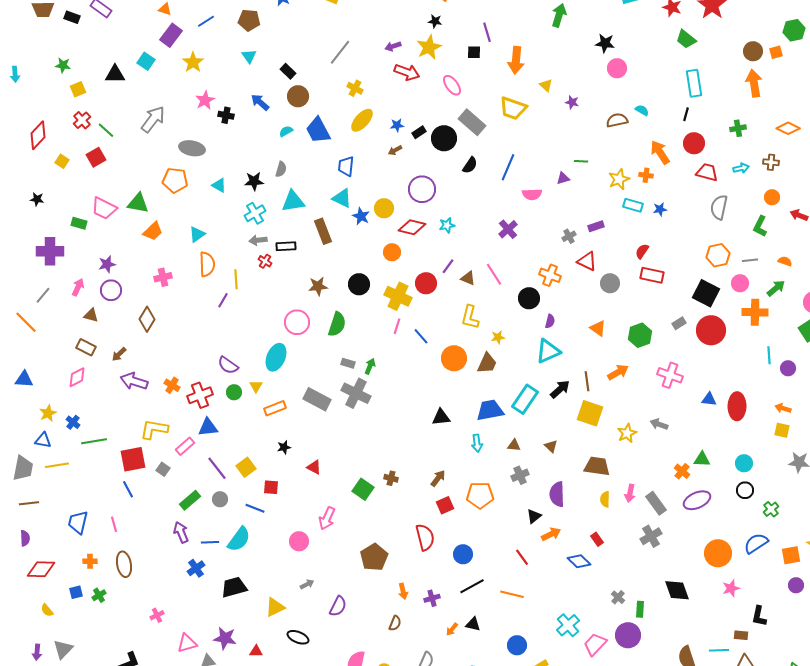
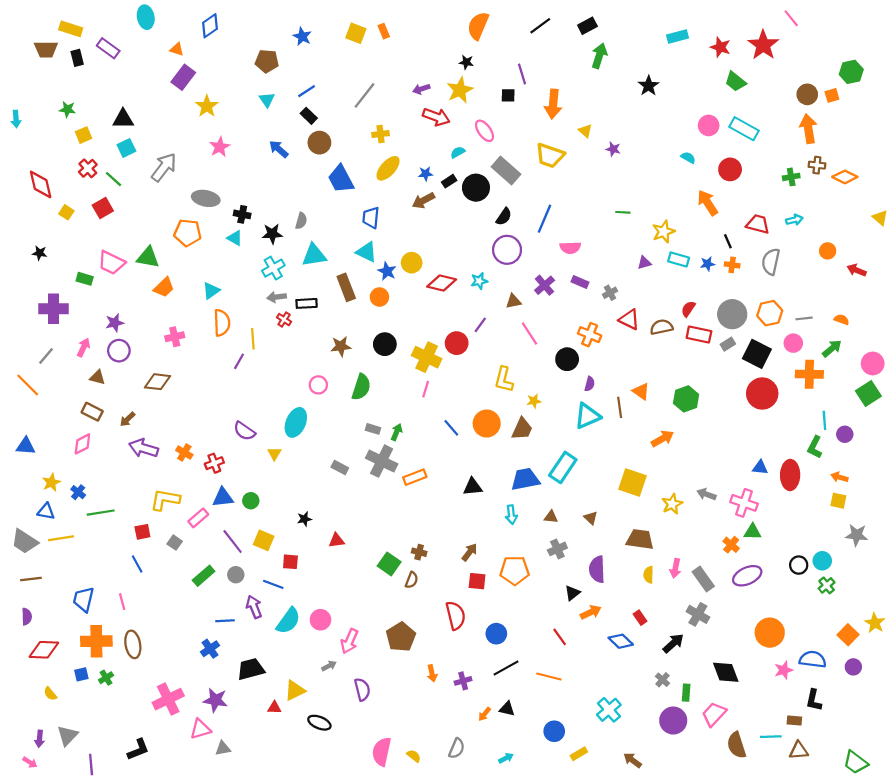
black rectangle: (72, 17) -> (77, 58), turned 56
blue line: (206, 21) -> (307, 91), moved
black star: (605, 43) -> (649, 86), turned 30
cyan square: (146, 61) -> (126, 148), moved, turned 30
pink circle: (617, 68) -> (709, 125), moved
cyan rectangle: (694, 83) -> (744, 129), turned -52
yellow cross: (355, 88) -> (381, 134), turned -35
black line: (686, 114) -> (728, 241), moved, turned -40
black cross: (226, 115) -> (242, 214), moved
brown semicircle: (617, 120) -> (661, 327), moved
cyan semicircle: (286, 131) -> (458, 152), moved
red diamond: (38, 135) -> (41, 184), turned -56
red circle: (694, 143) -> (730, 169), moved
brown arrow: (395, 150) -> (423, 201), size x1.5
brown cross: (771, 162) -> (817, 165), moved
orange cross: (646, 175) -> (732, 265), moved
purple triangle: (563, 178) -> (644, 263), moved
purple circle: (422, 189) -> (507, 250), moved
purple rectangle: (596, 226) -> (580, 282), moved, turned 42
green L-shape: (760, 226) -> (815, 447), moved
orange circle: (392, 252) -> (379, 297), moved
brown triangle: (468, 278) -> (513, 301), moved, turned -35
gray circle: (610, 283) -> (732, 314), moved, size x1.4
brown diamond: (147, 319) -> (157, 382), turned 65
pink circle: (297, 322) -> (318, 385), size x0.7
gray rectangle: (679, 323) -> (728, 344), moved
blue line: (421, 336) -> (451, 428), moved
pink cross: (670, 375) -> (744, 503), moved
brown line: (587, 381) -> (620, 407), moved
black arrow: (560, 389) -> (673, 643), moved
green circle: (234, 392) -> (251, 501), moved
red cross: (200, 395) -> (214, 463), size x0.7
gray rectangle: (317, 399) -> (340, 467), size x0.6
orange rectangle: (275, 408) -> (415, 477), moved
red square: (133, 459) -> (142, 532), size x0.6
cyan circle: (744, 463) -> (822, 561), moved
yellow square: (246, 467) -> (264, 540), turned -30
red triangle: (314, 467) -> (337, 540), turned -35
gray trapezoid: (23, 468) -> (25, 541), turned 112
red square: (445, 505) -> (477, 581), turned 30
pink arrow: (327, 518) -> (349, 641), moved
purple arrow: (181, 532) -> (254, 607), moved
gray cross: (651, 536) -> (698, 614), turned -30
cyan semicircle: (239, 539) -> (288, 621), moved
blue semicircle: (756, 543) -> (813, 659), moved, turned 40
orange square: (791, 555) -> (848, 635), turned -36
orange cross: (90, 561) -> (96, 641), size x2.0
purple semicircle: (338, 606) -> (362, 689), turned -40
pink cross: (157, 615) -> (168, 699), size x2.0
brown semicircle: (395, 623) -> (412, 580), moved
purple star: (225, 638) -> (215, 700), moved
pink trapezoid: (595, 644) -> (714, 714), moved
red triangle: (256, 651) -> (274, 708), moved

